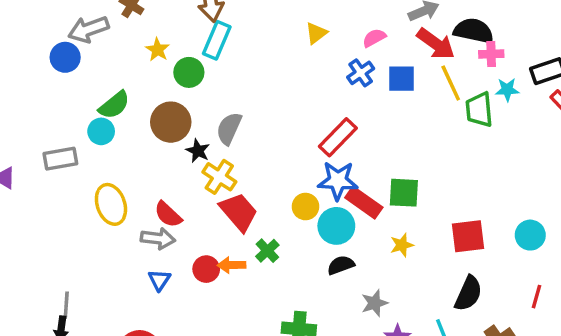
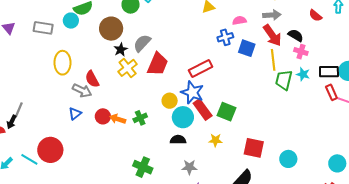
black semicircle: (474, 31) -> (296, 35), size x0.7
red trapezoid: (239, 212) -> (158, 64), moved, turned 45

